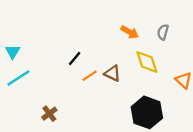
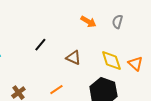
yellow diamond: (147, 62) -> (111, 61), moved
orange line: (90, 76) -> (56, 90), moved

